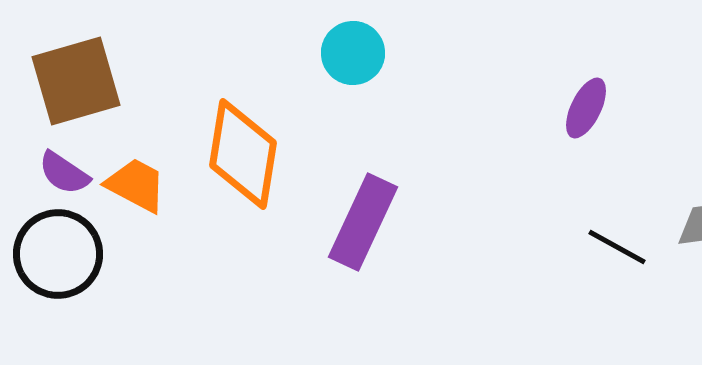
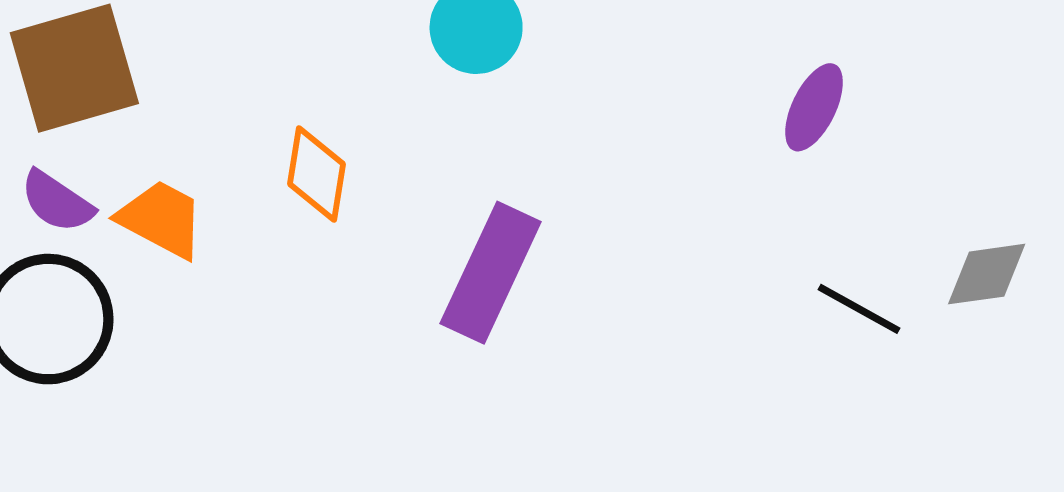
orange diamond: (243, 154) -> (317, 174), size x0.6

